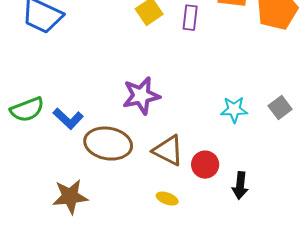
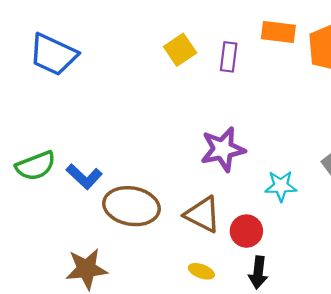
purple star: (141, 96) -> (223, 149), moved
cyan star: (234, 110) -> (281, 186), moved
black arrow: (240, 186) -> (258, 272), moved

